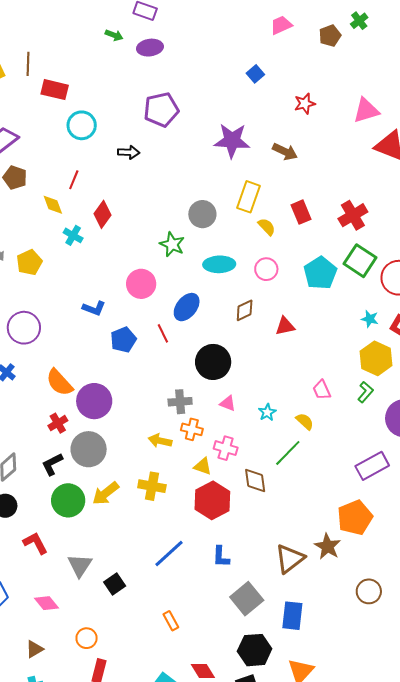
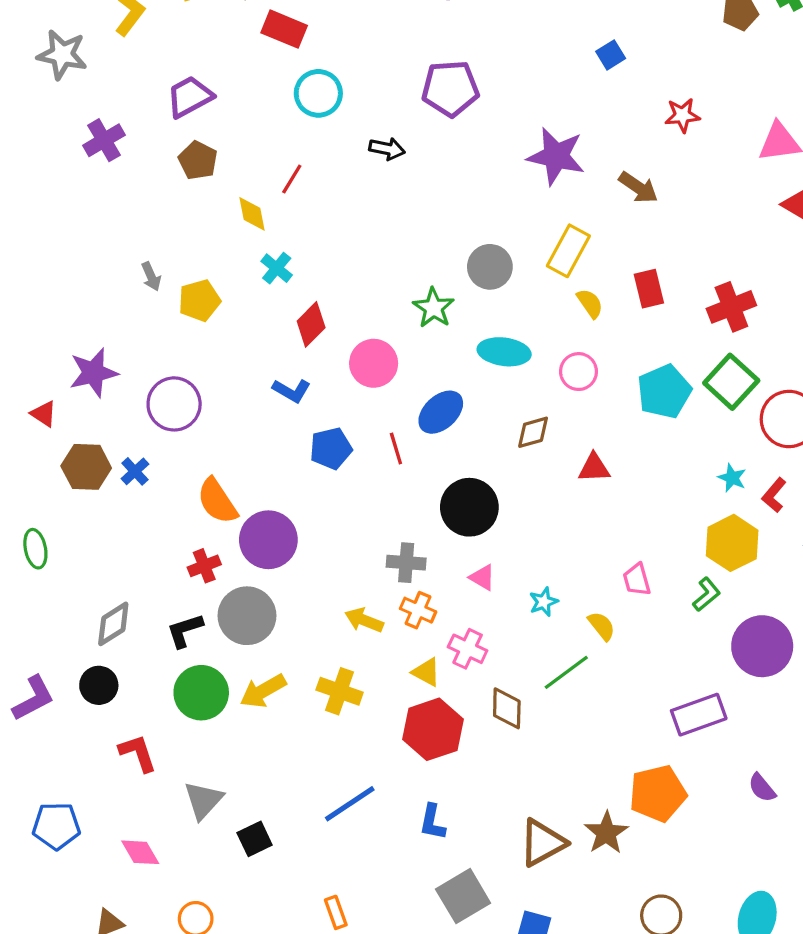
red diamond: (103, 214) -> (311, 324), moved

